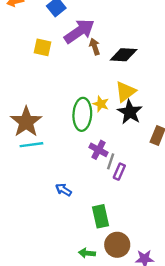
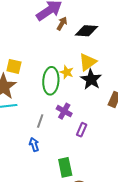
yellow square: (42, 47) -> (14, 66), moved
brown arrow: (95, 47) -> (62, 24), turned 48
gray line: (111, 161) -> (40, 121), moved
blue arrow: (63, 190) -> (34, 145), turned 40

